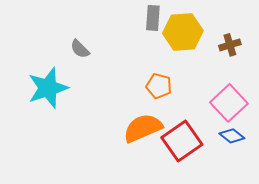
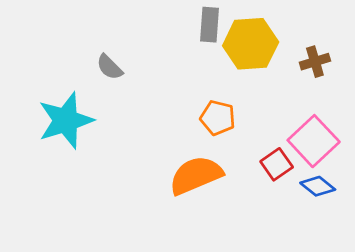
red square: (182, 141) -> (277, 164), moved, size x0.6

